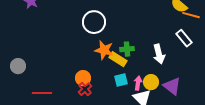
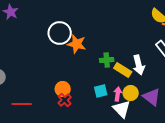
white circle: (94, 22) -> (60, 33), moved
orange star: (104, 50) -> (77, 44), moved
yellow rectangle: (118, 59) -> (123, 70), moved

